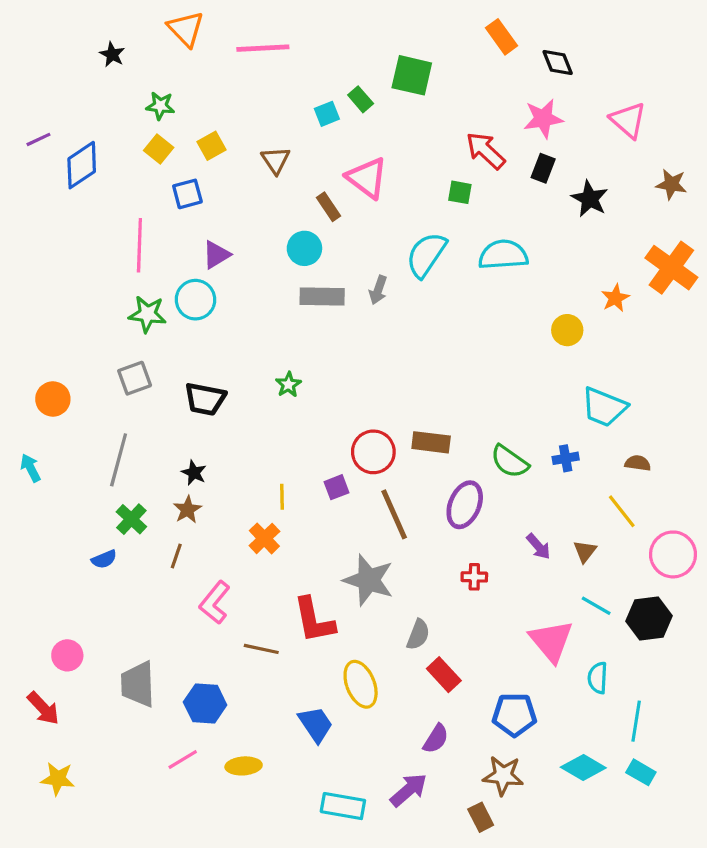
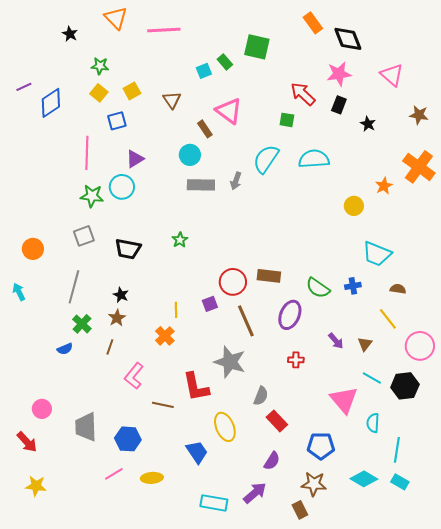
black diamond: (558, 62) -> (348, 39), size x1.4
black star: (590, 199) -> (368, 124), size x0.7

